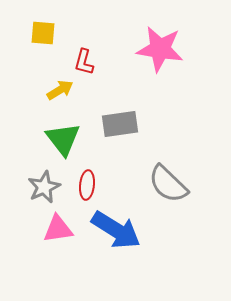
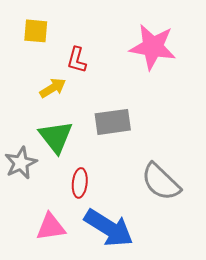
gray star: (44, 187) -> (21, 163), moved

